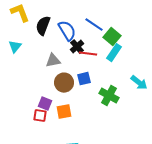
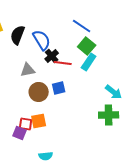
blue line: (94, 25) -> (82, 26), moved
green cross: (109, 96) -> (109, 115), moved, turned -30
purple square: (45, 104) -> (20, 133), moved
red square: (40, 116) -> (26, 124), moved

